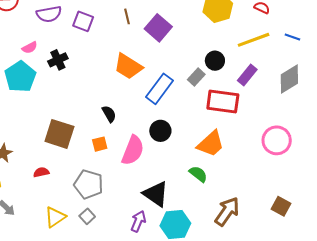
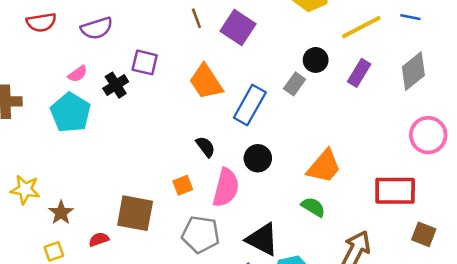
purple square: (83, 21) -> (145, 62), moved
orange trapezoid: (128, 66) -> (206, 82), turned 32
red rectangle: (223, 101) -> (395, 191), moved
black semicircle: (109, 114) -> (205, 147), moved
brown square: (59, 134) -> (135, 213), moved
pink circle: (277, 140) -> (428, 135), moved
red semicircle: (41, 172) -> (99, 239), moved
gray pentagon: (89, 184) -> (201, 234), moved

